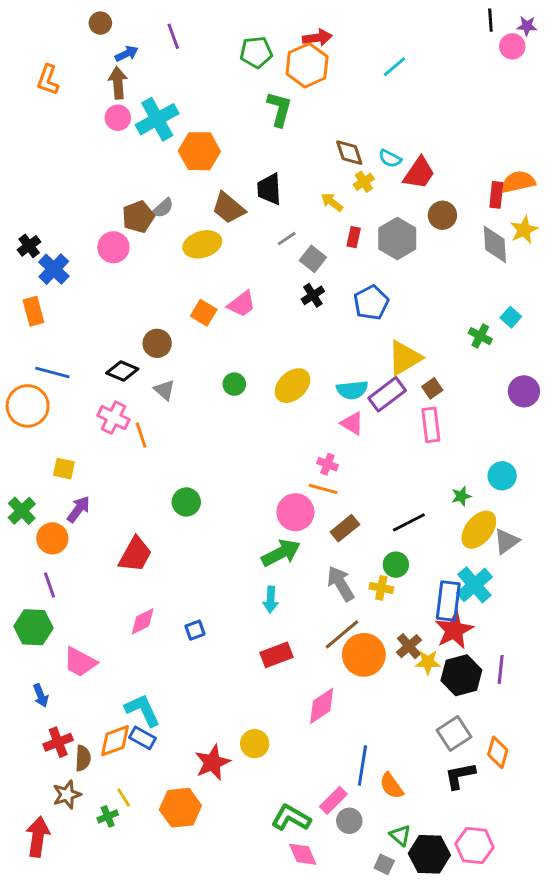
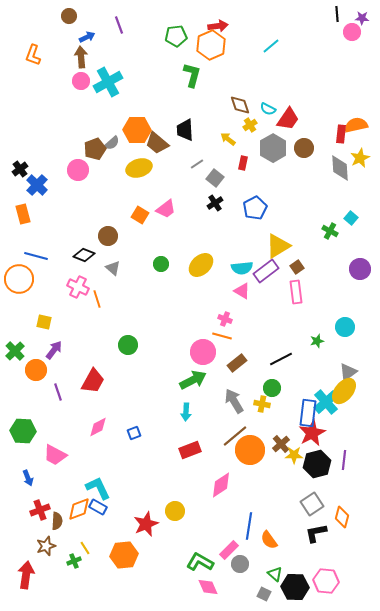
orange hexagon: (199, 151) -> (137, 130), moved
gray hexagon: (397, 239) -> (273, 148), moved
yellow ellipse: (479, 530) -> (344, 391), moved
purple line: (49, 585) -> (58, 392), moved

